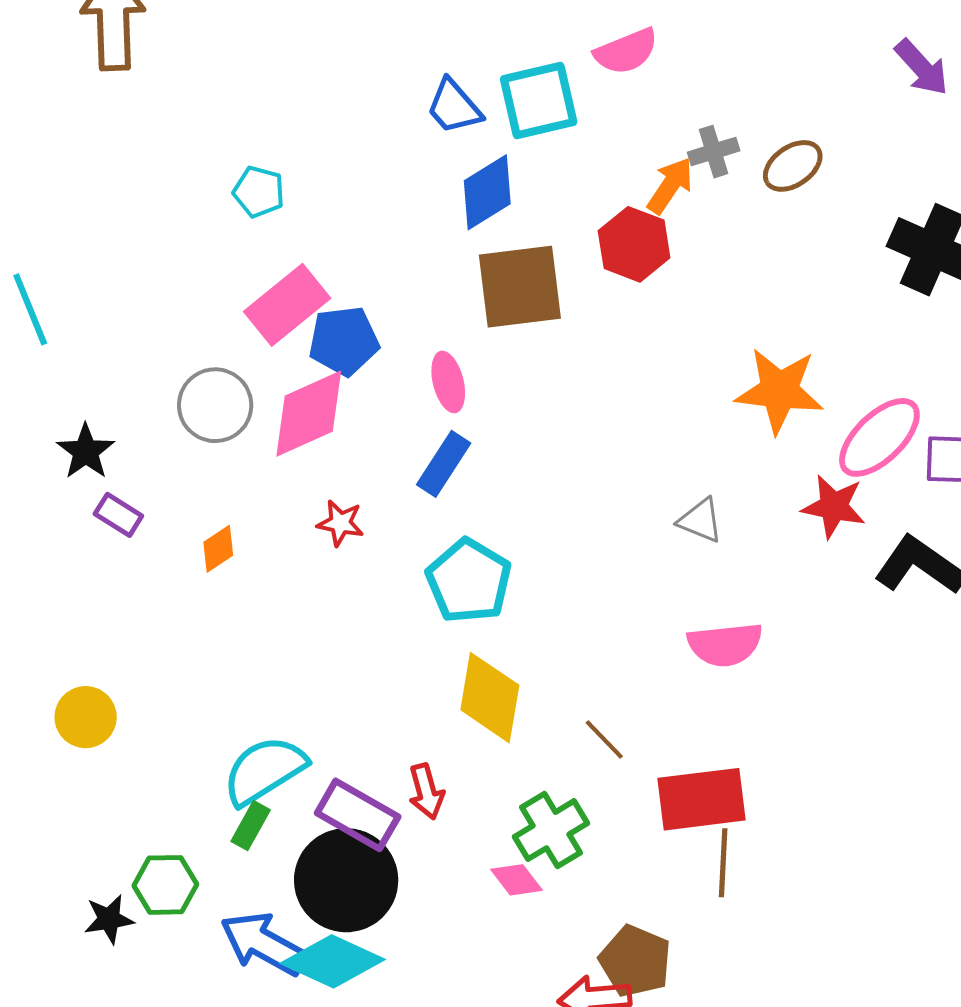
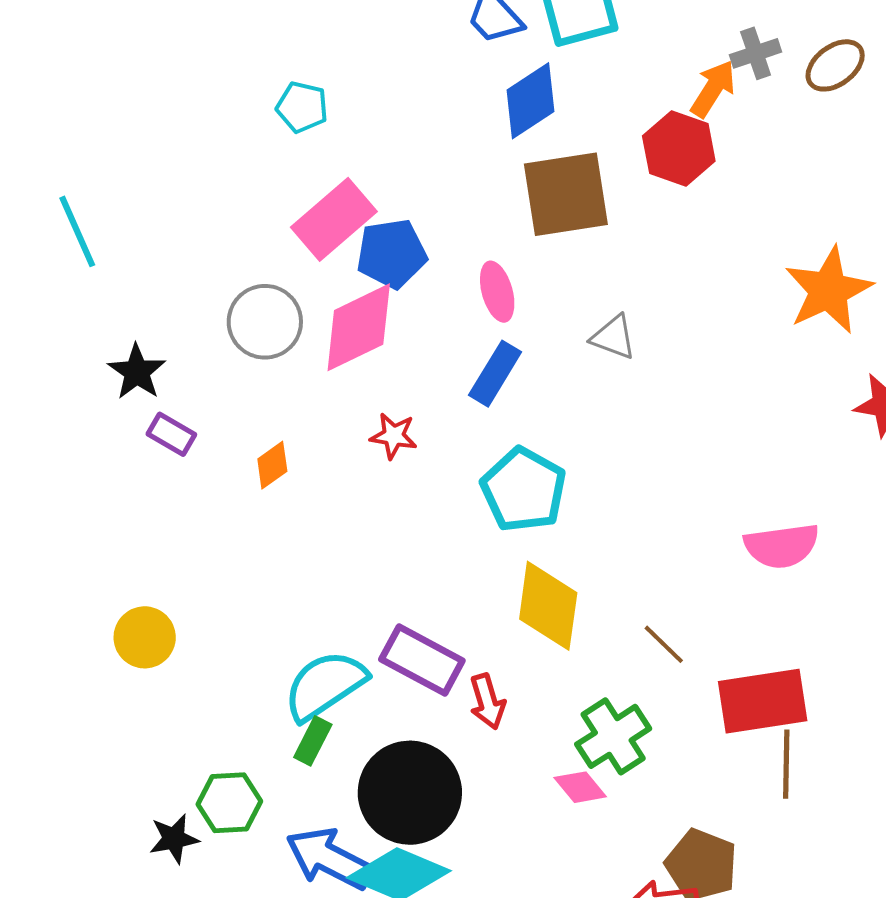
orange star: (779, 391) -> (828, 290), turned -30
gray triangle: (700, 520) -> (614, 337), moved
purple rectangle: (358, 815) -> (422, 660), moved

